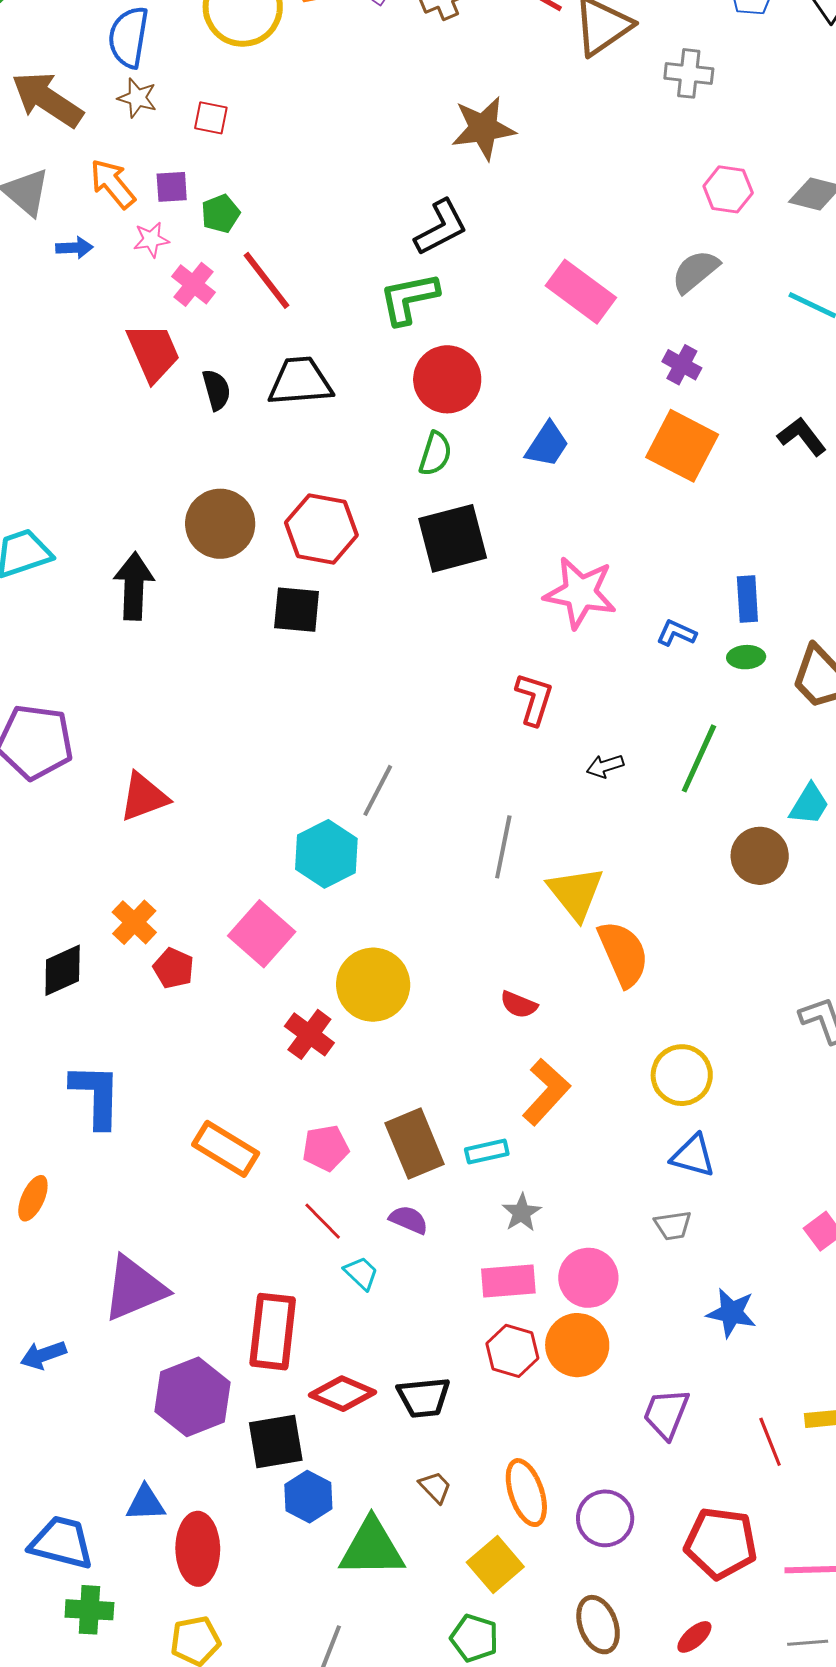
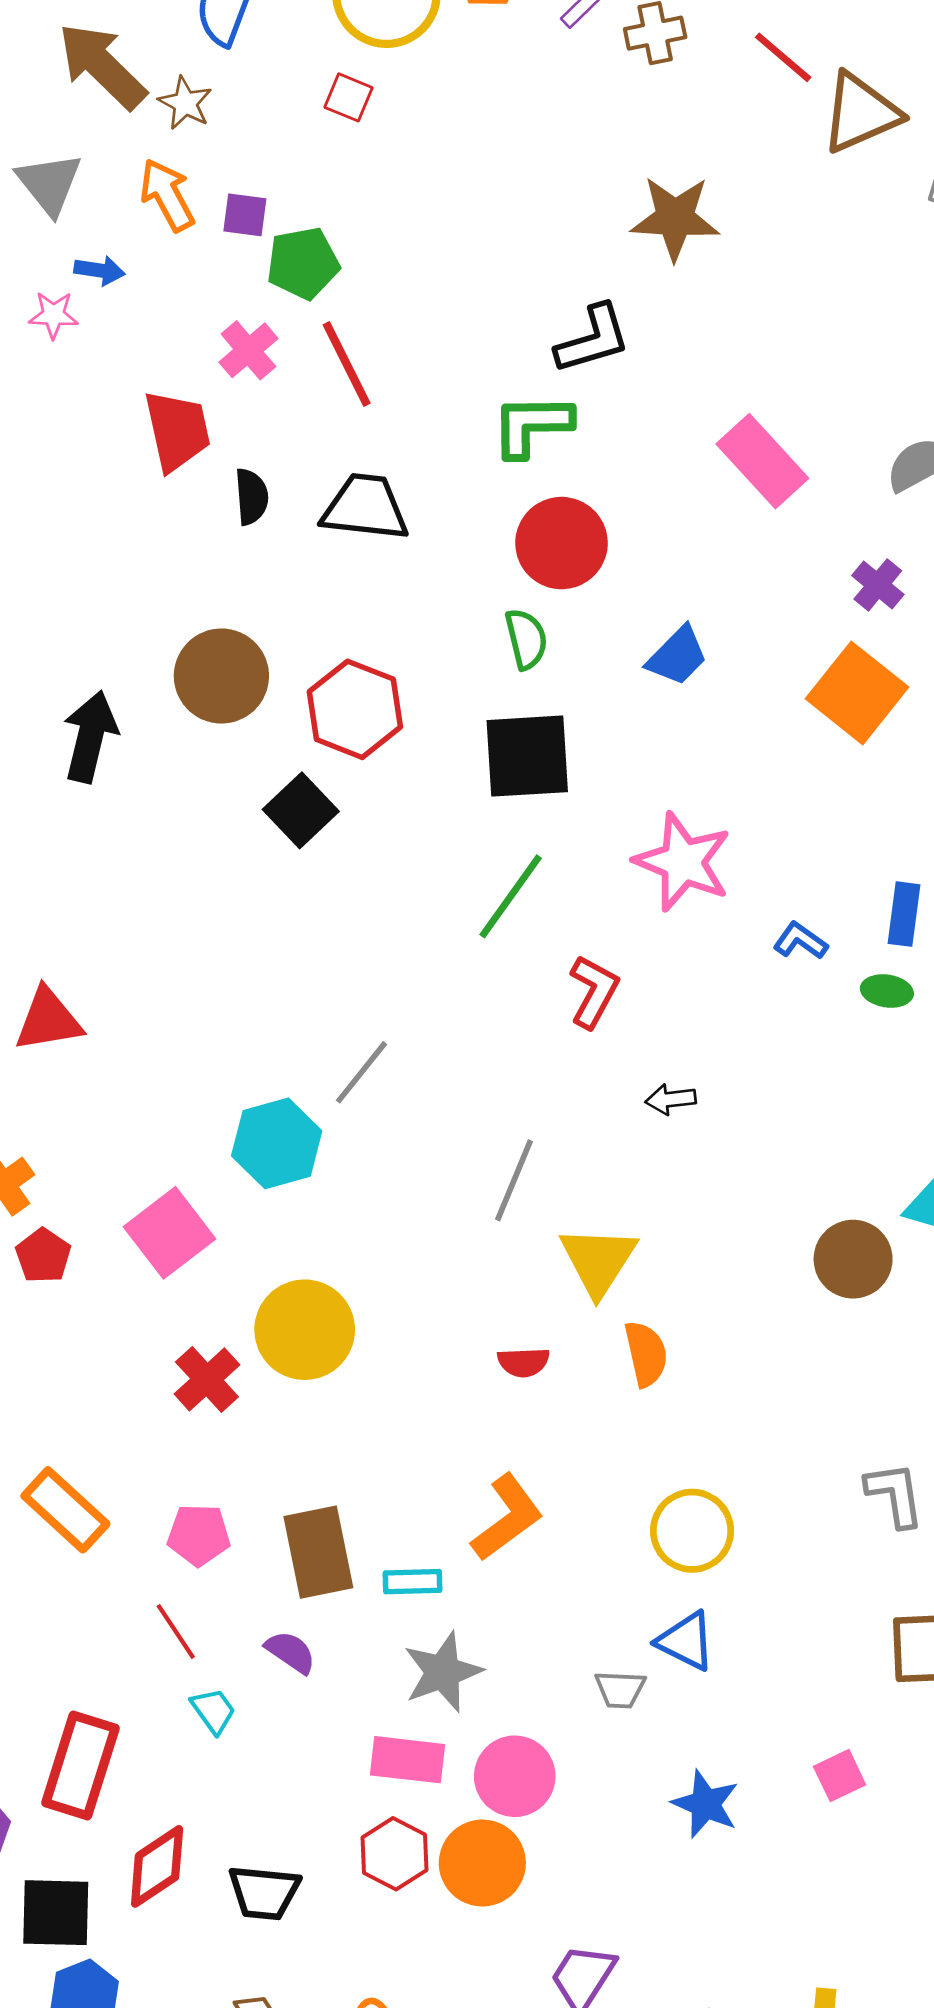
brown star: (137, 98) -> (185, 103), moved
red square: (211, 118) -> (349, 97), moved
green pentagon: (221, 214) -> (303, 263), size x1.4
pink star: (151, 240) -> (53, 315), moved
green semicircle: (435, 454) -> (526, 639), turned -42
black square: (297, 610) -> (301, 810), turned 30
green line: (699, 758) -> (511, 896), moved
orange semicircle: (623, 954) -> (646, 1354), size x0.7
red semicircle: (519, 1005) -> (523, 1362), moved, turned -36
gray star: (522, 1213) -> (443, 1672), size x1.5
gray trapezoid: (673, 1225) -> (620, 1689), moved
blue star: (731, 1313) -> (705, 1804), moved
red diamond: (343, 1394) -> (157, 1866), turned -68

